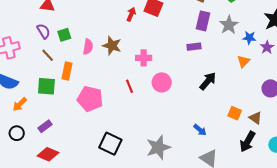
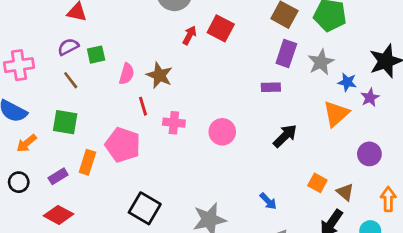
purple semicircle: (43, 31) -> (68, 47), turned -91
pink cross: (144, 58) -> (174, 123), moved
orange triangle: (243, 61) -> (336, 114), size x1.5
orange rectangle: (67, 71) -> (87, 162), moved
red line: (129, 86) -> (143, 106), moved

